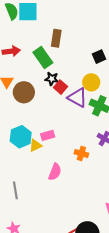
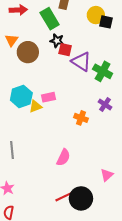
black square: (99, 57) -> (106, 22), turned 32
yellow circle: (91, 82) -> (96, 15), moved
red square: (61, 87) -> (65, 50), turned -32
pink semicircle: (55, 172) -> (63, 157), moved

